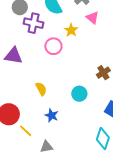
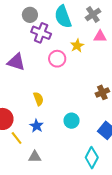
pink triangle: (92, 18) -> (100, 36), turned -48
cyan circle: (79, 94) -> (72, 121), moved
blue star: (52, 115) -> (37, 126), moved

